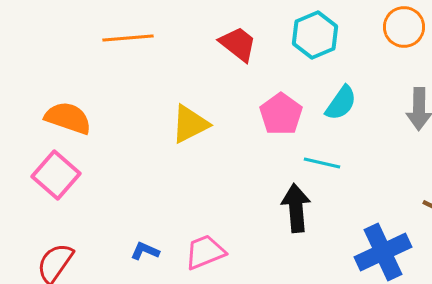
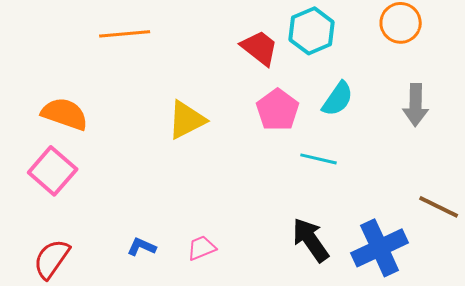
red trapezoid: (238, 44) -> (260, 48), moved
black arrow: (296, 208) -> (311, 240), moved, turned -30
pink trapezoid: (205, 252) -> (202, 248), size x0.7

